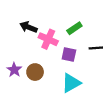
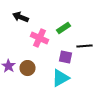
black arrow: (28, 27) -> (20, 17), moved
purple square: (69, 54) -> (66, 57), moved

